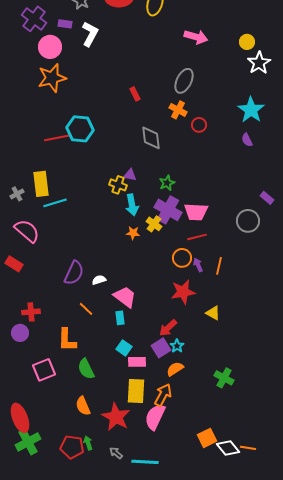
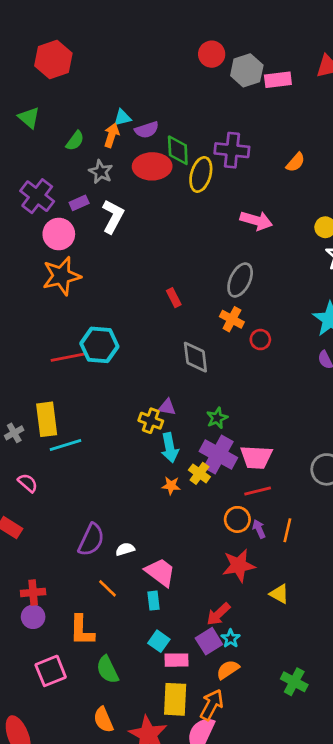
purple rectangle: (65, 24) -> (79, 203), turned -32
pink semicircle: (27, 231) -> (28, 483), size x0.6
purple circle: (20, 333) -> (33, 617), moved

